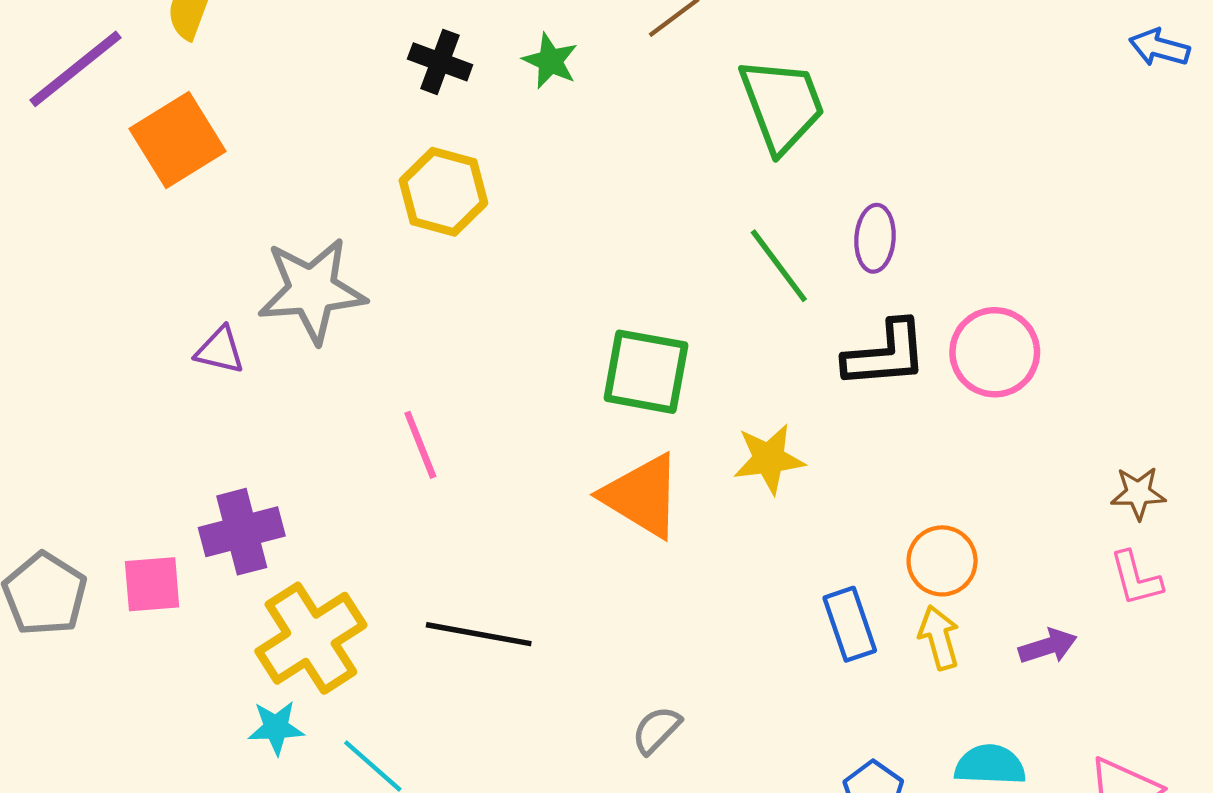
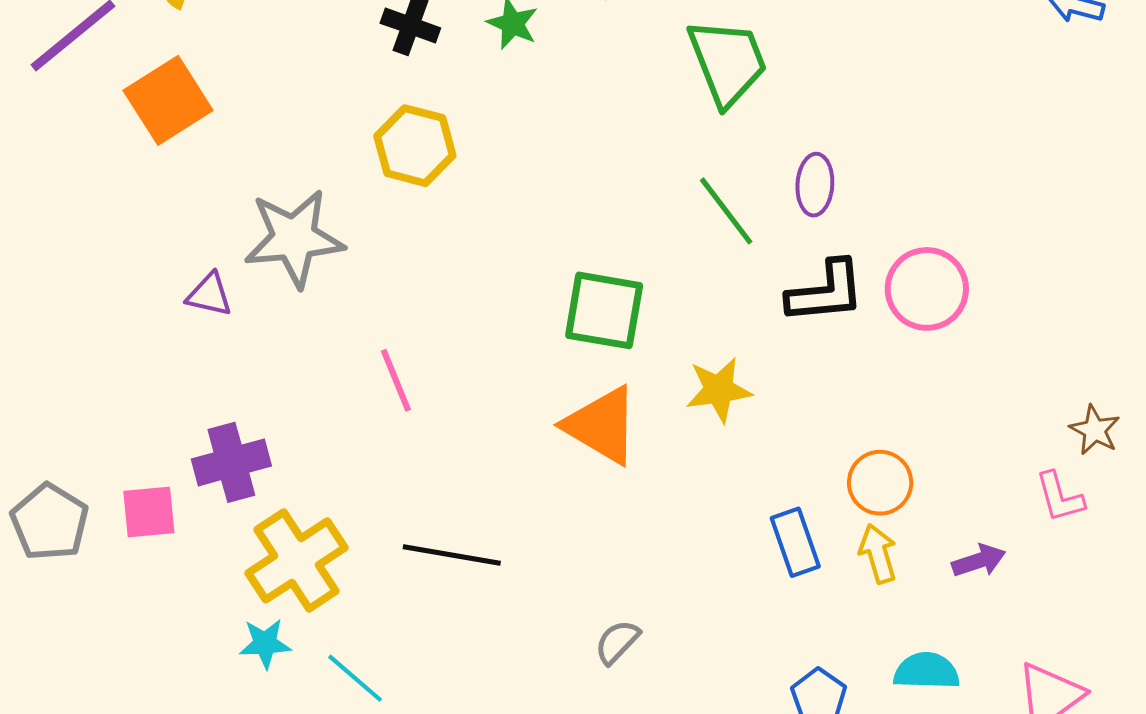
brown star: (1138, 493) -> (1095, 430), moved, turned 30

